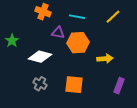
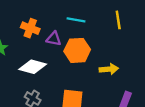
orange cross: (43, 12) -> (30, 28), moved
yellow line: (113, 17) -> (118, 20), turned -56

